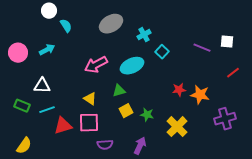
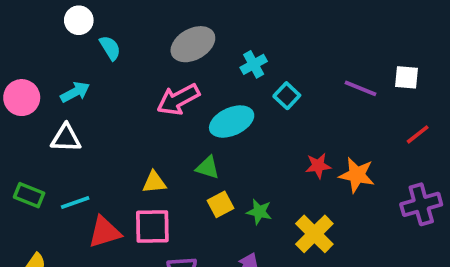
pink arrow: (96, 65) -> (178, 99), moved
white triangle: (42, 86) -> (66, 138), moved
green triangle: (119, 91) -> (208, 168), turned 32
yellow triangle: (90, 99) -> (154, 182), turned -40
purple cross: (225, 119) -> (421, 204), moved

